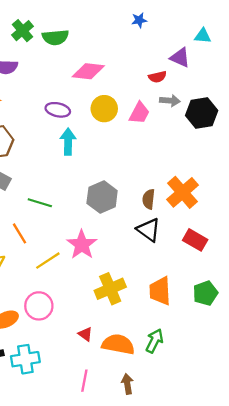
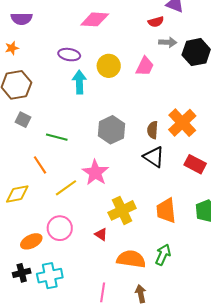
yellow circle: (104, 109) -> (109, 66), moved
pink trapezoid: (139, 113) -> (145, 66), moved
red triangle: (85, 334) -> (101, 234), moved

